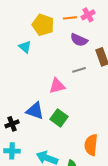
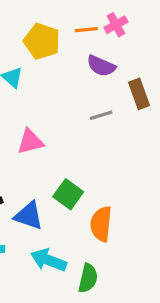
pink triangle: (57, 86) -> (30, 142), moved
blue triangle: (35, 111) -> (29, 216), moved
orange semicircle: (91, 145) -> (101, 224), moved

